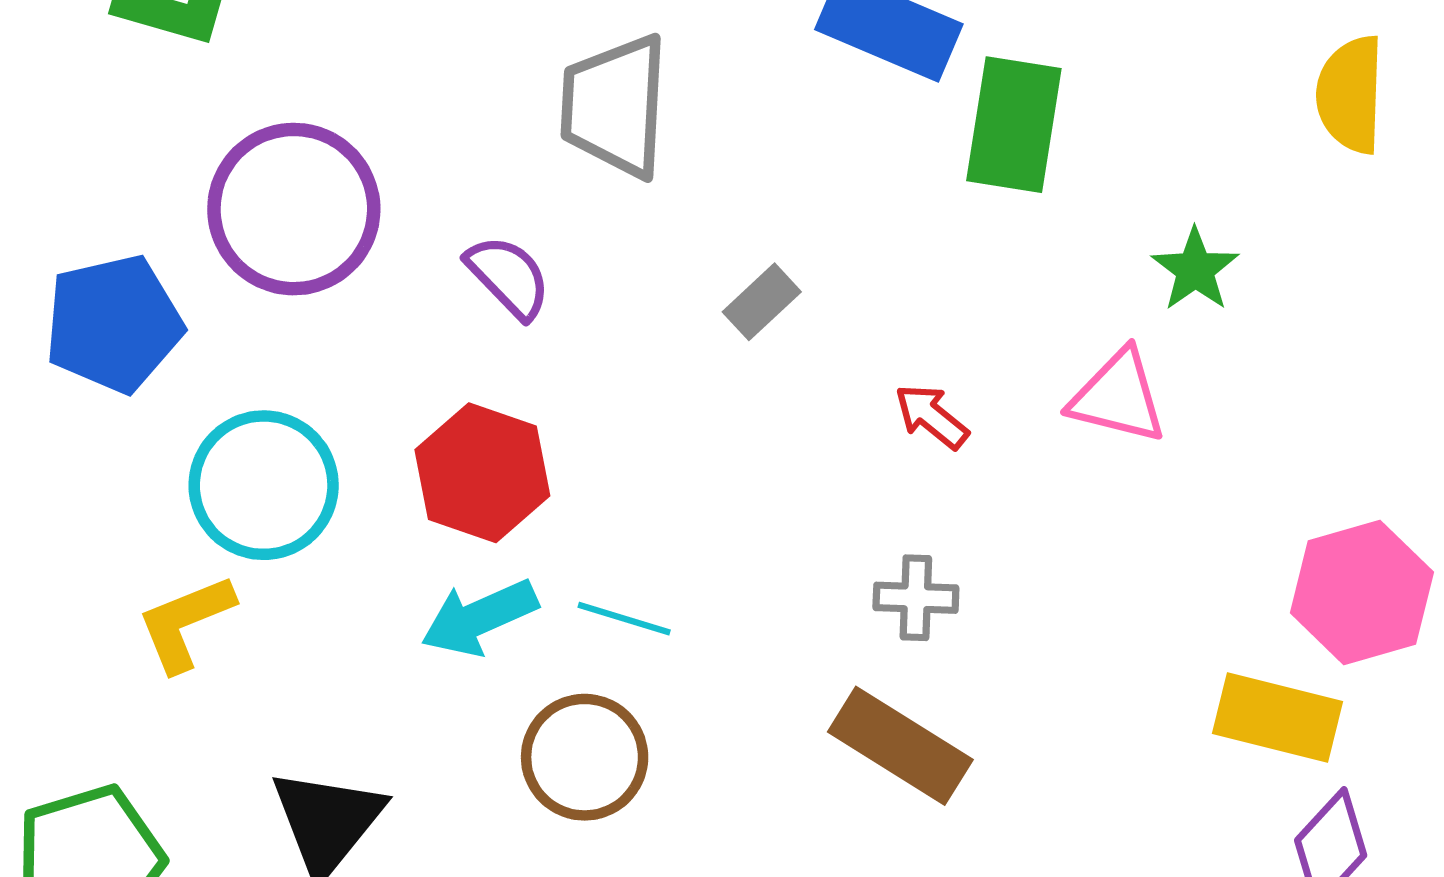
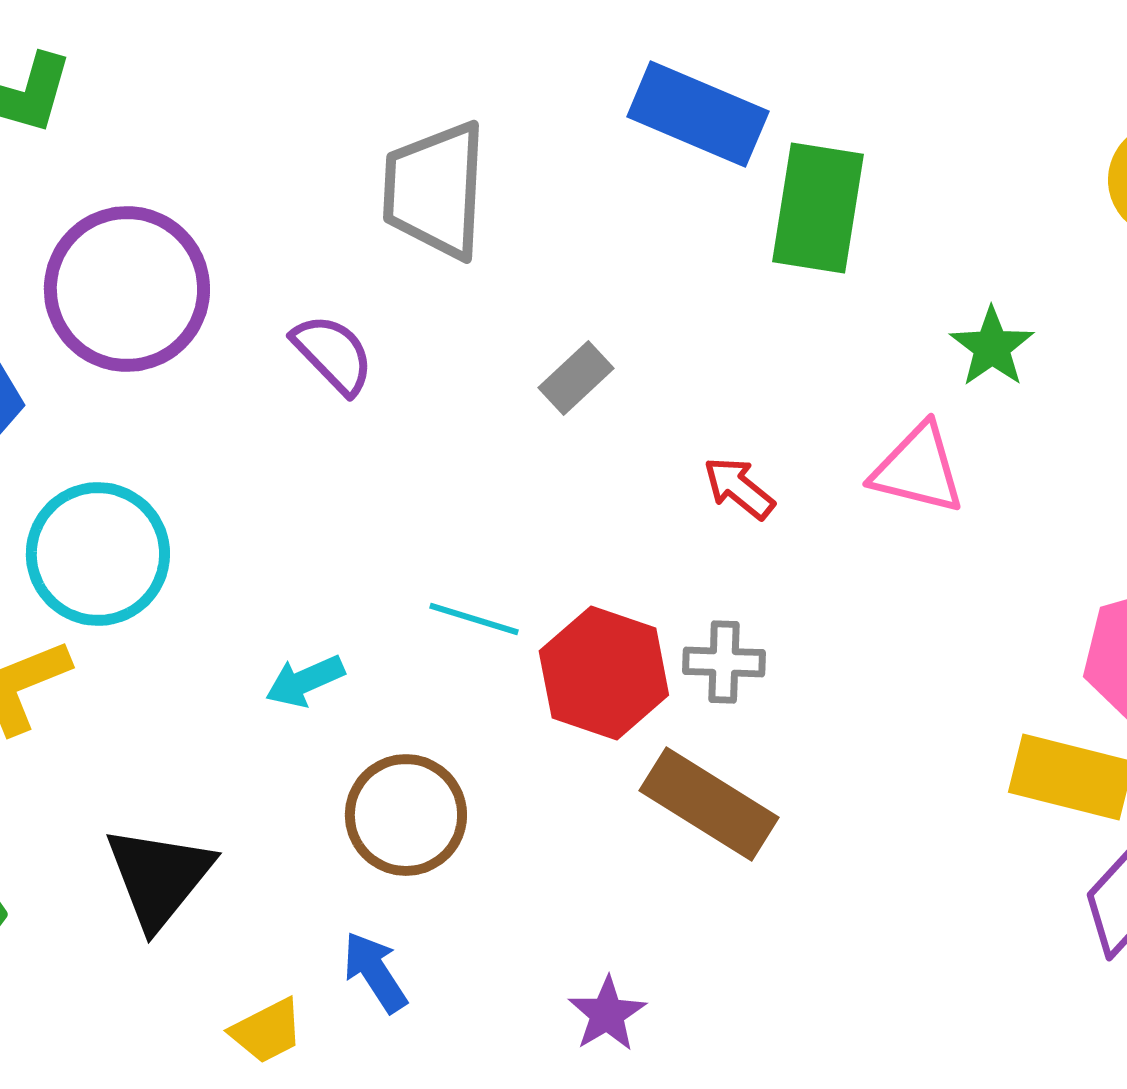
red hexagon: (482, 473) -> (604, 673), moved
cyan arrow: (479, 618) -> (305, 681), size x0.7
cyan line: (624, 619) -> (474, 619), moved

